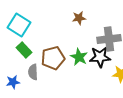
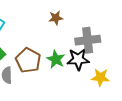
brown pentagon: (53, 58) -> (28, 60), turned -30

